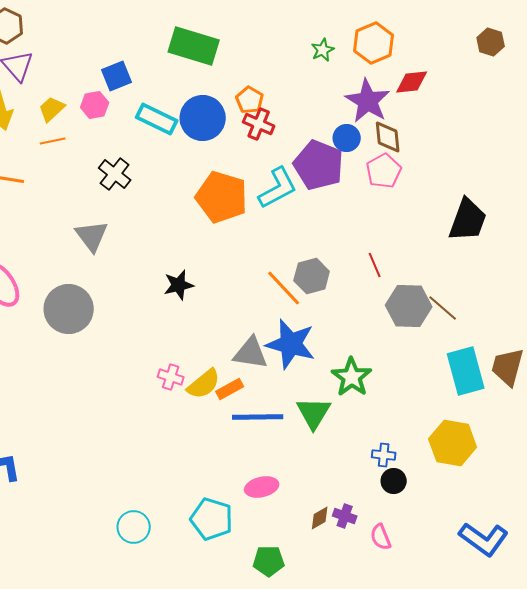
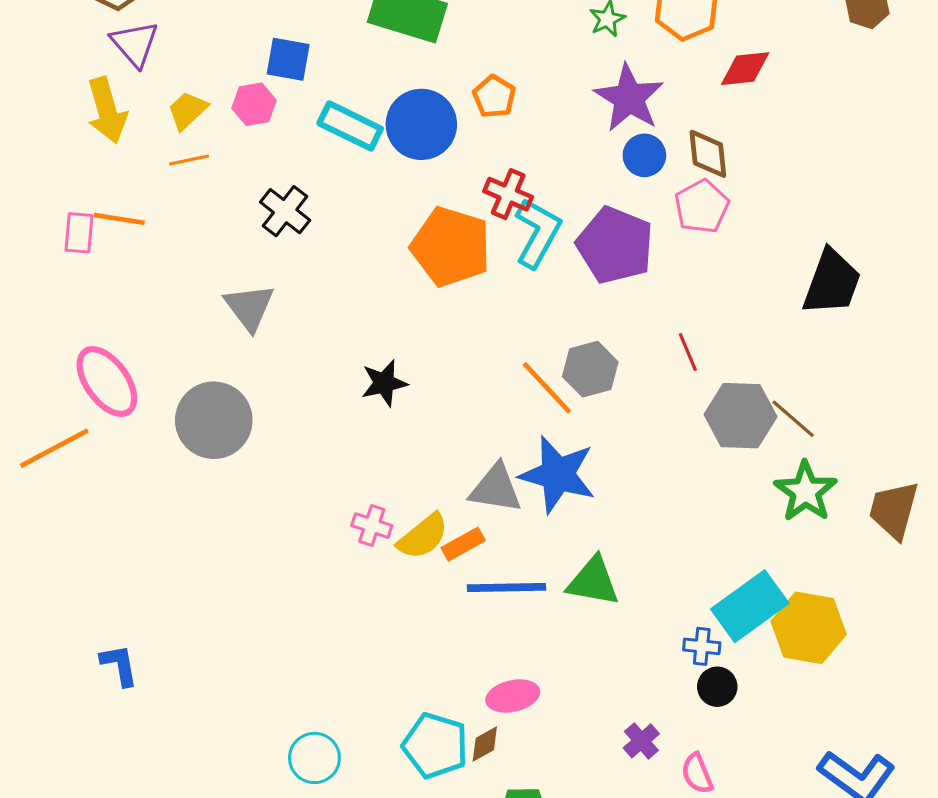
blue square: (117, 76) -> (288, 59), turned 32
purple star: (368, 101) -> (629, 98), moved
red cross: (259, 124) -> (508, 194), moved
purple pentagon: (319, 165) -> (615, 245), moved
cyan L-shape: (278, 188) -> (538, 233), turned -33
cyan rectangle: (466, 371) -> (750, 606), moved, turned 69
green star: (352, 377) -> (806, 492), moved
green triangle: (314, 413) -> (593, 581), turned -51
purple cross: (345, 516) -> (641, 741), turned 30
brown diamond: (320, 518) -> (485, 744), moved

